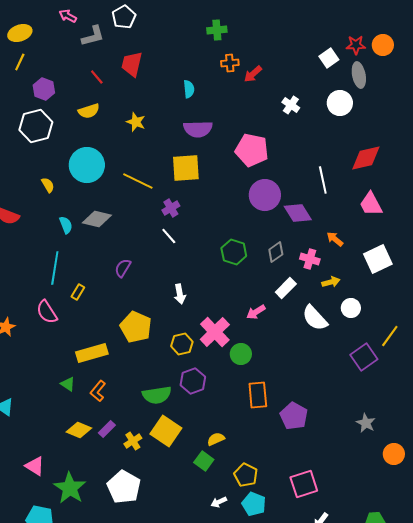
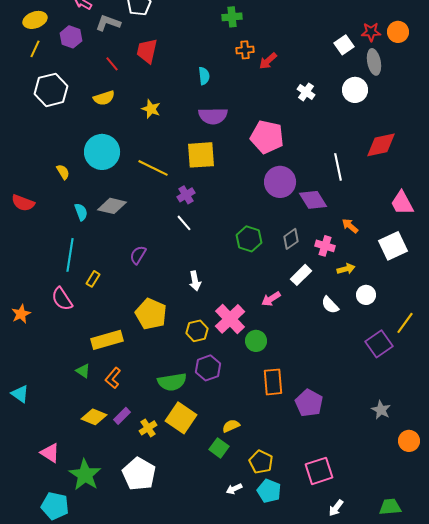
gray L-shape: (93, 36) -> (108, 23), turned -145
purple hexagon: (44, 89) -> (71, 37), moved
white hexagon: (36, 126) -> (51, 90), moved
pink trapezoid: (371, 204) -> (402, 203), moved
white semicircle: (315, 318) -> (330, 305), size x0.7

